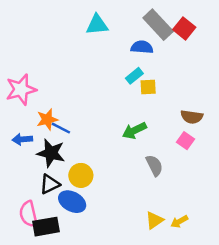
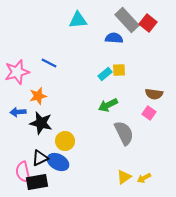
cyan rectangle: (134, 76) -> (105, 74), moved
blue line: (61, 128) -> (49, 63), moved
gray semicircle: (154, 165) -> (124, 133), size x1.4
black triangle: (50, 184) -> (40, 158), moved

